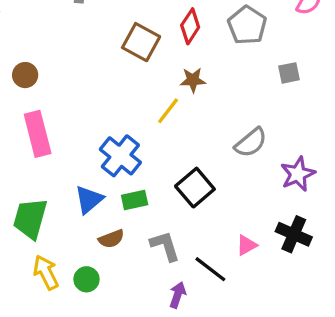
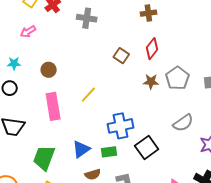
gray pentagon: (247, 25) -> (177, 78), moved
brown square: (141, 42) -> (121, 56), size x0.7
yellow line: (168, 111) -> (88, 95), moved
blue cross: (120, 156) -> (120, 126), moved, turned 35

